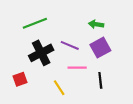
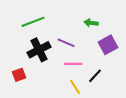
purple square: (100, 48) -> (108, 45), moved
black line: (100, 80) -> (95, 76), turned 49
yellow line: (59, 88) -> (75, 87), moved

